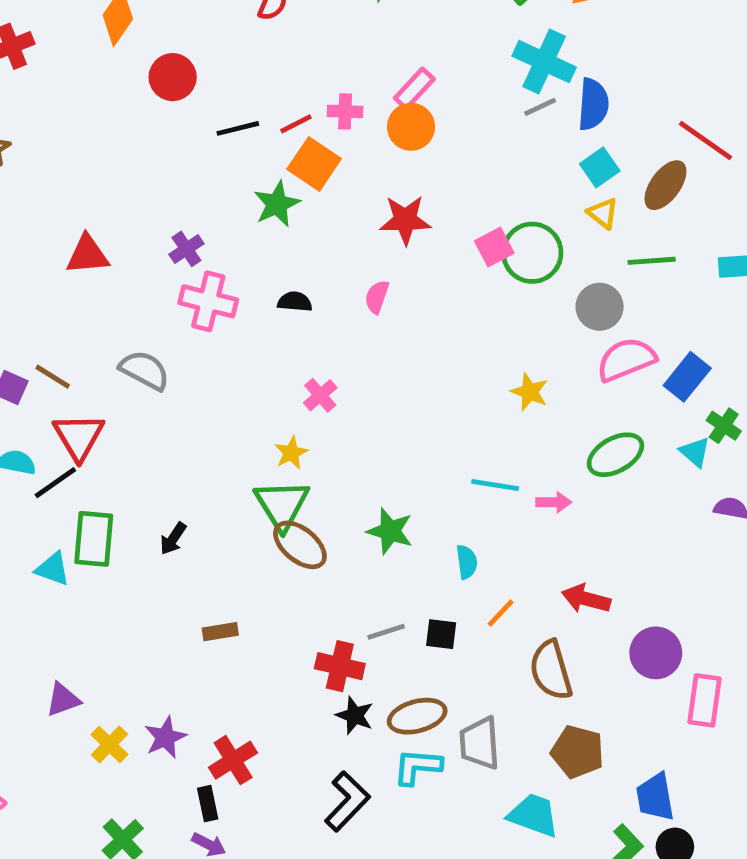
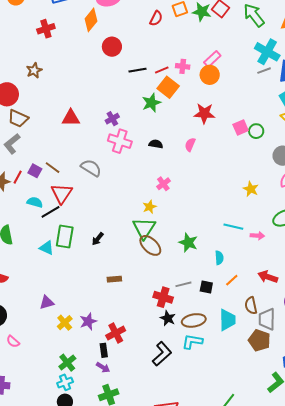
green circle: (532, 253) -> (256, 131), size x0.6
brown semicircle: (551, 670) -> (251, 306), size x0.7
gray trapezoid: (480, 743) -> (267, 319), moved
cyan trapezoid: (533, 815) -> (227, 320), moved, turned 65

